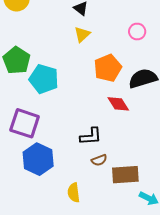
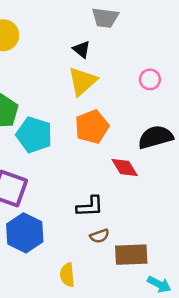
yellow triangle: (82, 34) -> (82, 81), size x1.5
orange pentagon: (108, 68) -> (92, 127), moved

